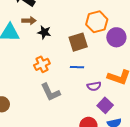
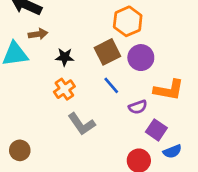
black star: (44, 32) -> (65, 57), moved
purple circle: (116, 37) -> (141, 58), moved
blue line: (77, 67) -> (111, 85), turned 56

